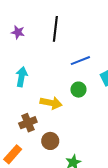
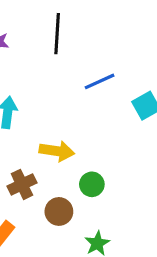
green circle: (78, 90) -> (92, 184), moved

